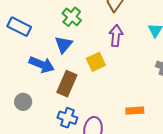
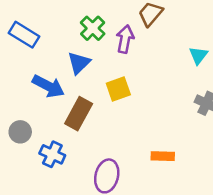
purple arrow: (116, 36) -> (125, 39), moved
blue cross: (67, 118) -> (52, 154), moved

